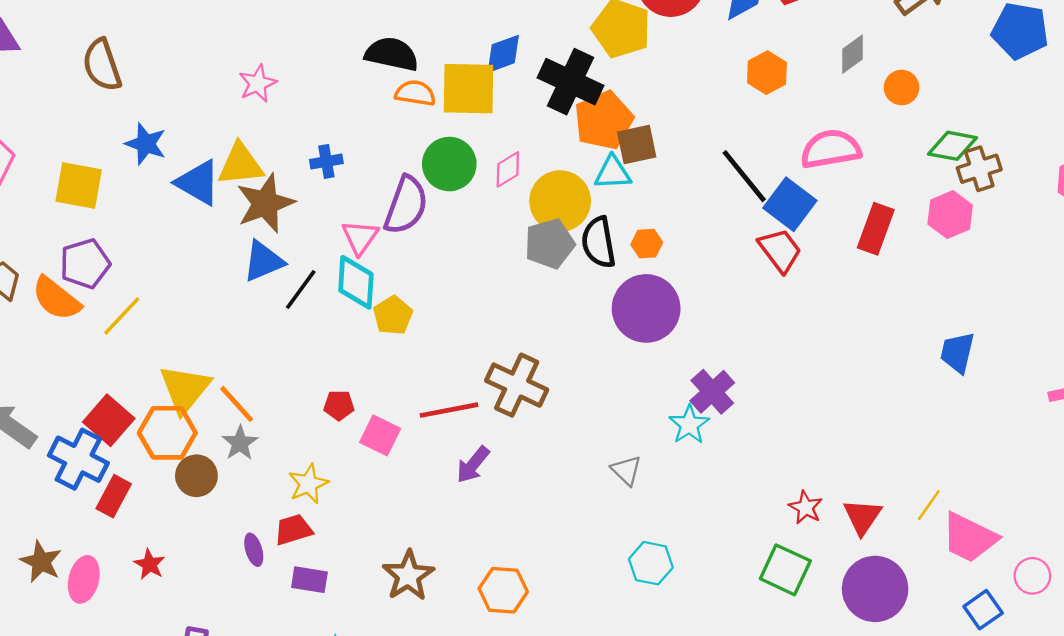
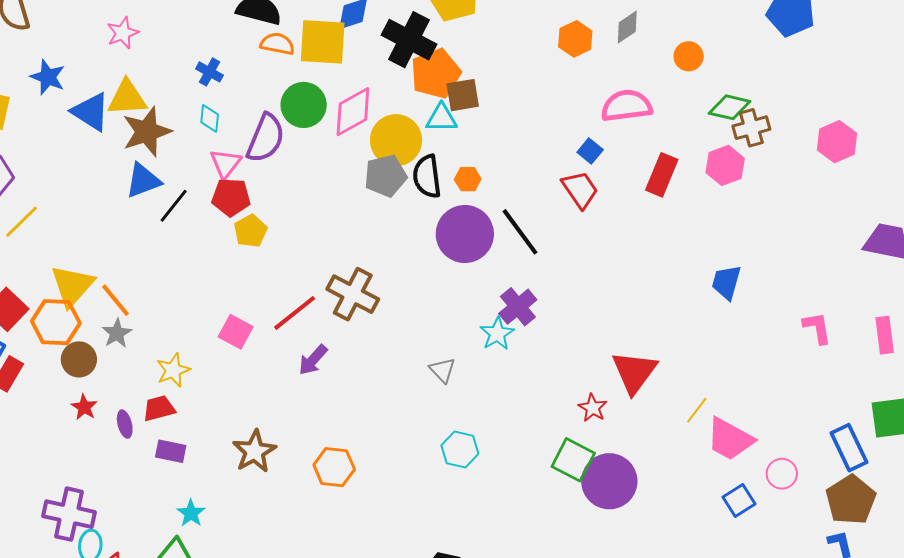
gray diamond: (852, 54) -> (627, 27), moved
pink star: (258, 83) -> (123, 33), moved
blue cross: (326, 161) -> (209, 72), moved, turned 36
pink diamond: (508, 169) -> (353, 112), size x1.6
black line: (744, 176) -> (520, 232), moved
blue square: (790, 204) -> (590, 151), size x0.6
cyan diamond: (356, 282) -> (210, 118), moved, size x0.6
red pentagon: (339, 405) -> (231, 197), moved, size x1.5
red line: (449, 410) -> (295, 313), turned -30
red triangle: (862, 517) -> (634, 372), moved, size x1.4
red star: (150, 564) -> (84, 407), moved
purple circle: (875, 589) -> (609, 481), moved

